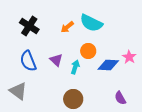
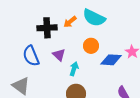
black cross: (29, 26) -> (47, 28), moved, turned -36
cyan arrow: (75, 67) -> (74, 69), moved

